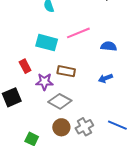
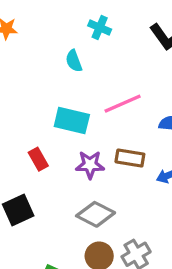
brown rectangle: (66, 71) -> (130, 158), moved
purple star: (44, 82) -> (90, 165), moved

